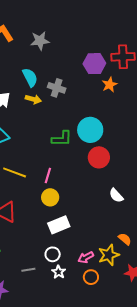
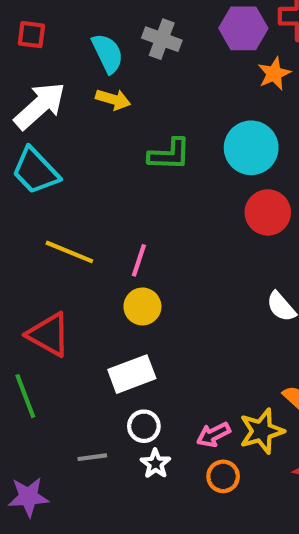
gray cross: (57, 88) -> (162, 39), moved
cyan circle: (90, 130) -> (251, 148), moved
green L-shape: (62, 139) -> (169, 154), moved
red circle: (99, 157) -> (268, 212), moved
white rectangle: (59, 225) -> (132, 374), moved

